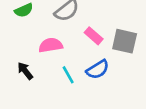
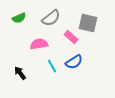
gray square: (125, 41) -> (88, 23), moved
black arrow: (25, 71) -> (20, 73), moved

